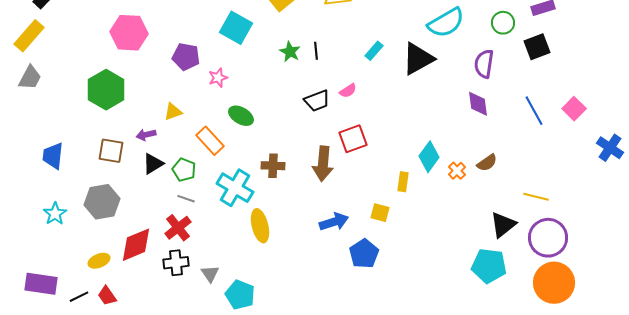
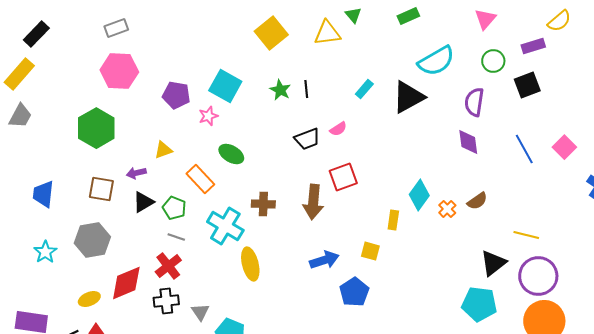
cyan square: (236, 28) -> (225, 86), moved

